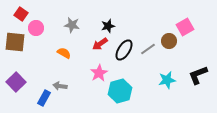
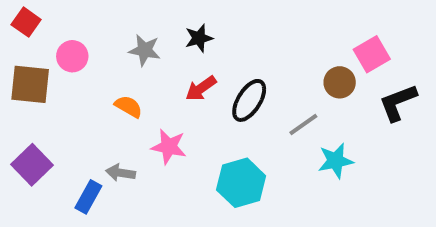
red square: (21, 14) -> (26, 22), moved
black star: (108, 26) -> (199, 38), moved
gray line: (148, 49) -> (303, 125), moved
pink star: (99, 73) -> (169, 147), moved, turned -30
black L-shape: (198, 75) -> (398, 102), moved

